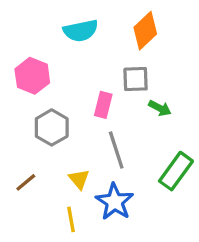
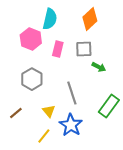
cyan semicircle: (81, 31) -> (50, 19), turned -65
pink hexagon: (32, 76) -> (31, 39), moved
pink rectangle: (103, 105) -> (58, 49), moved
yellow line: (71, 219) -> (44, 136), turned 49

